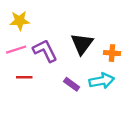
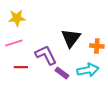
purple L-shape: (45, 51) -> (46, 55), moved

